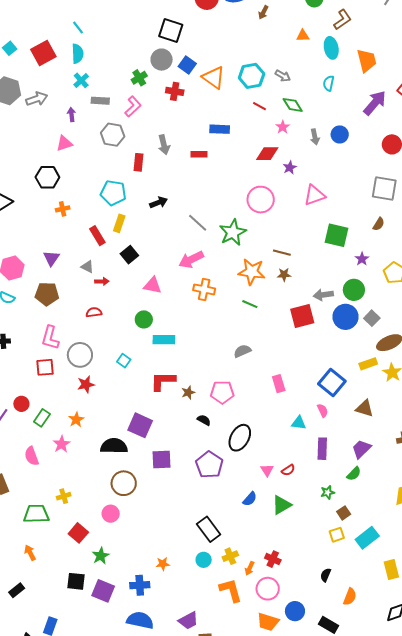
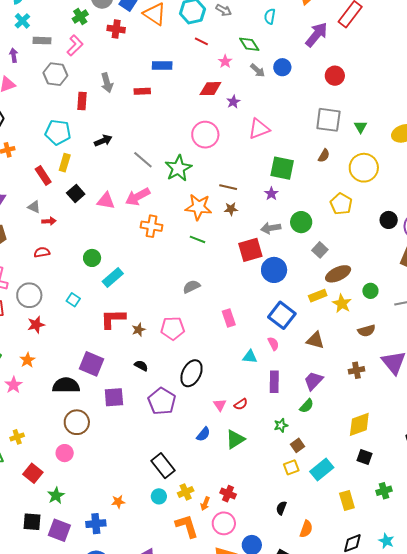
green diamond: (293, 105) -> (249, 44), moved
gray arrow: (315, 137) -> (258, 70), turned -35
purple star: (362, 259) -> (271, 194), moved
pink triangle: (153, 285) -> (106, 201), moved
blue circle: (346, 317) -> (274, 270), moved
cyan rectangle: (164, 340) -> (113, 278), turned -40
black semicircle: (204, 420) -> (141, 366), moved

